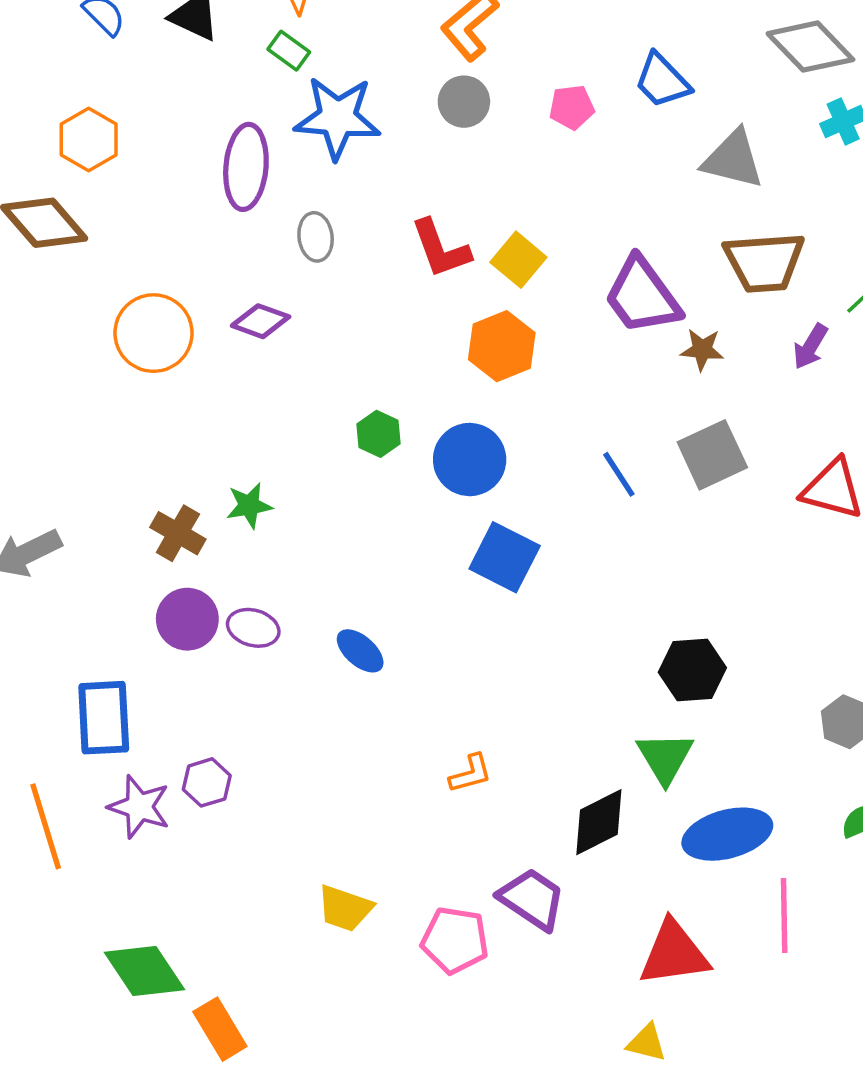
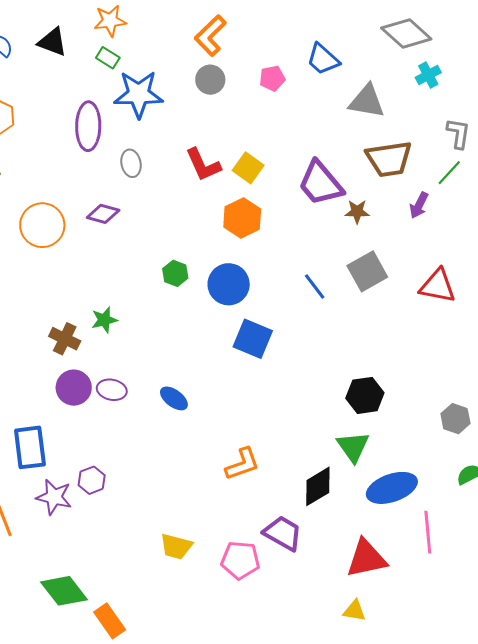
orange L-shape: (471, 774) -> (242, 464), size x1.4

